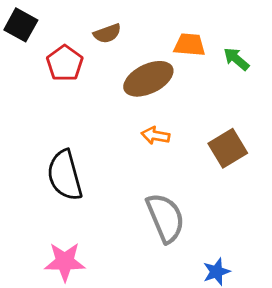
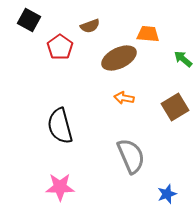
green arrow: (236, 59) -> (183, 59), moved

